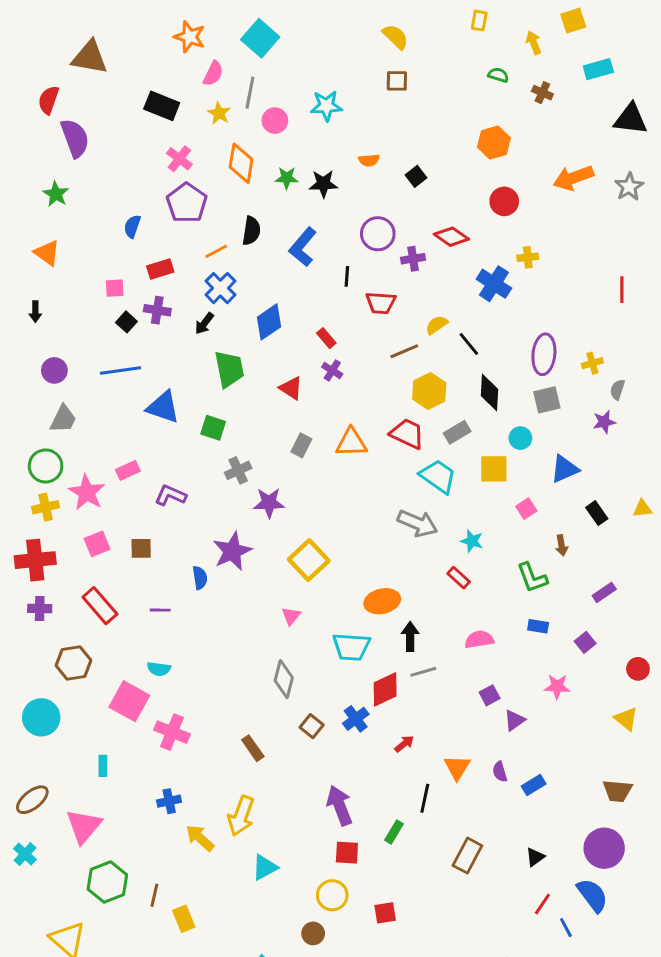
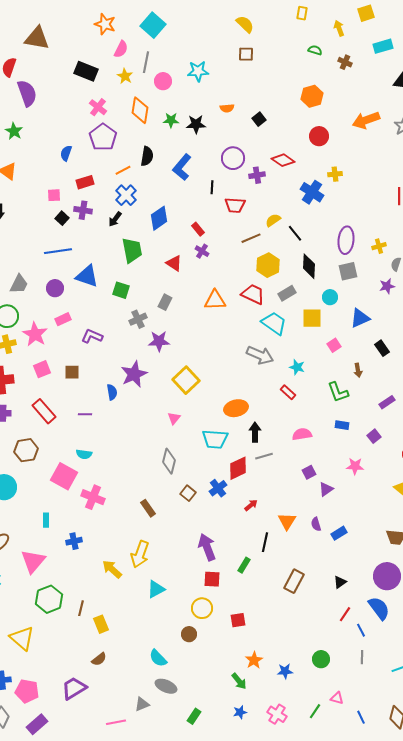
purple circle: (54, 370) -> (55, 288), moved
gray rectangle: (301, 445) -> (165, 302), moved
blue cross: (169, 801) -> (74, 541), moved

